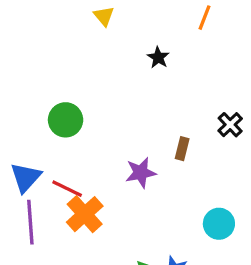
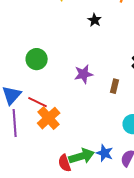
brown rectangle: (182, 149) -> (115, 86), moved
purple star: (141, 173) -> (84, 74), moved

